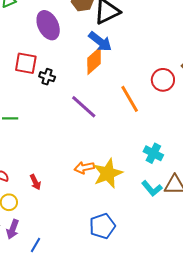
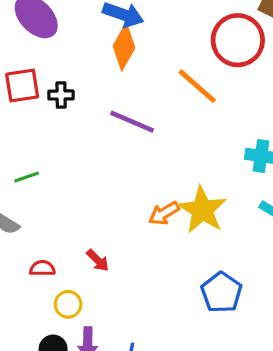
red circle: (163, 80) -> (238, 40), size x1.4

